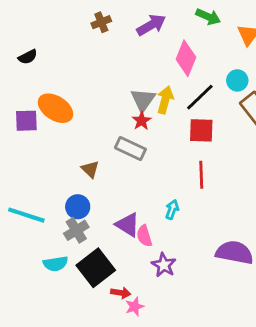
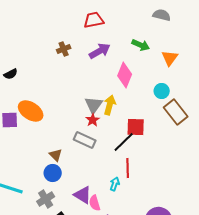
black line: (200, 97) -> (124, 142), moved
red line: (201, 175) -> (128, 168), moved
blue circle: (78, 207) -> (53, 173), moved

